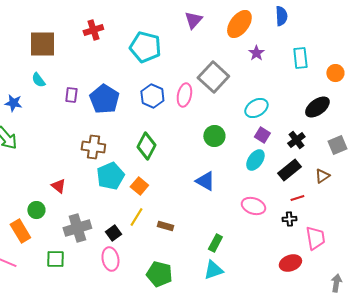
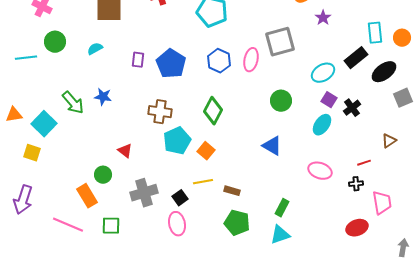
cyan rectangle: (300, 58) -> (375, 33), moved
gray square: (213, 77) -> (280, 42), turned 32
cyan semicircle: (38, 80) -> (95, 49), moved, turned 98
blue star: (13, 103) -> (103, 97), moved
black cross: (296, 140) -> (352, 108), moved
gray square: (337, 145) -> (403, 98), moved
black rectangle: (289, 170) -> (356, 58), moved
yellow line: (136, 217) -> (203, 182), turned 48
green square: (55, 259) -> (111, 226), moved
green pentagon: (159, 274) -> (237, 223), moved

